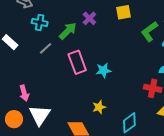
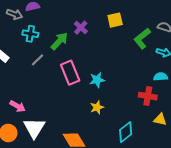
pink arrow: (24, 93) -> (17, 106), turned -42
yellow star: (99, 107) -> (97, 107), moved

